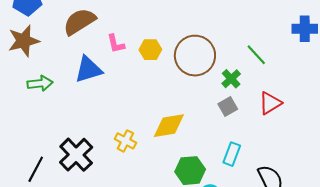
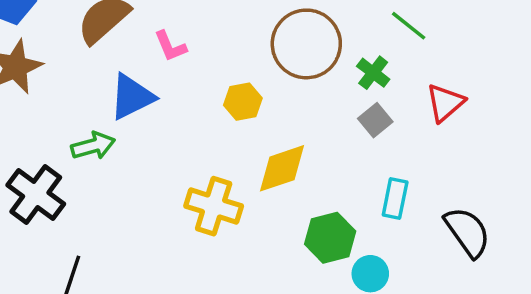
yellow hexagon: (150, 50) -> (243, 102), moved
green arrow: (40, 83) -> (93, 146), moved
yellow cross: (125, 141) -> (214, 206), size x1.5
black cross: (76, 155) -> (36, 195), moved

